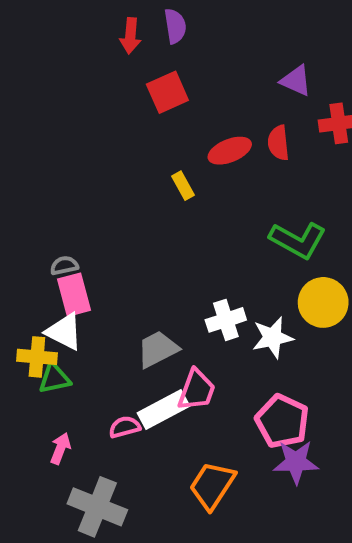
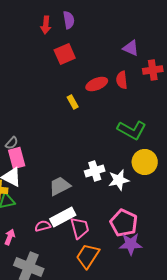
gray semicircle: (64, 265) -> (12, 143), turned 144
pink trapezoid: (197, 390) -> (80, 228), moved, turned -35

